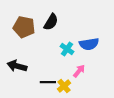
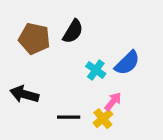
blue semicircle: (89, 44) -> (127, 63), turned -36
yellow cross: (64, 86) -> (103, 119), moved

